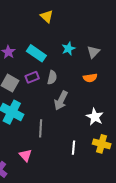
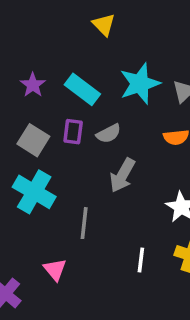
cyan star: (68, 49) -> (140, 84), size x1.6
purple rectangle: (32, 77) -> (73, 132), turned -64
gray semicircle: (52, 77) -> (109, 134), turned 48

